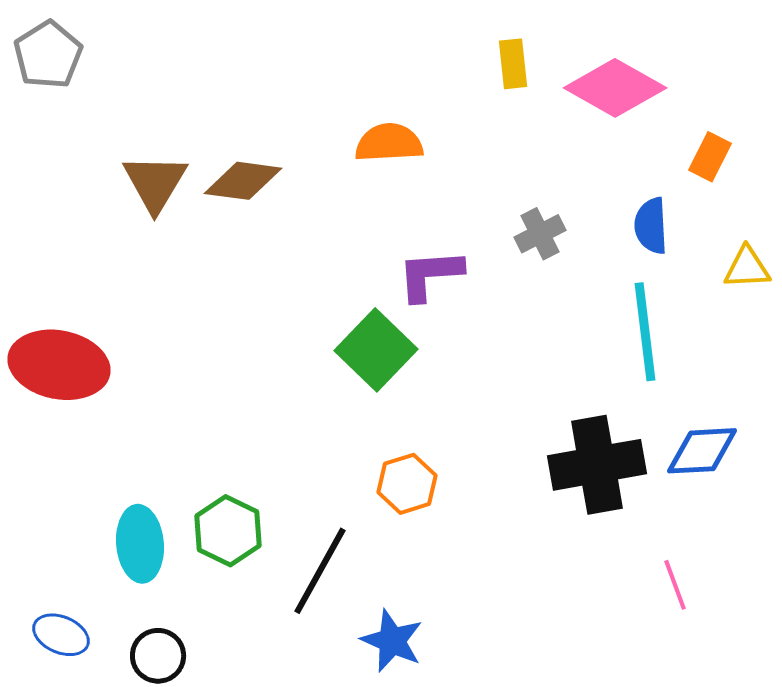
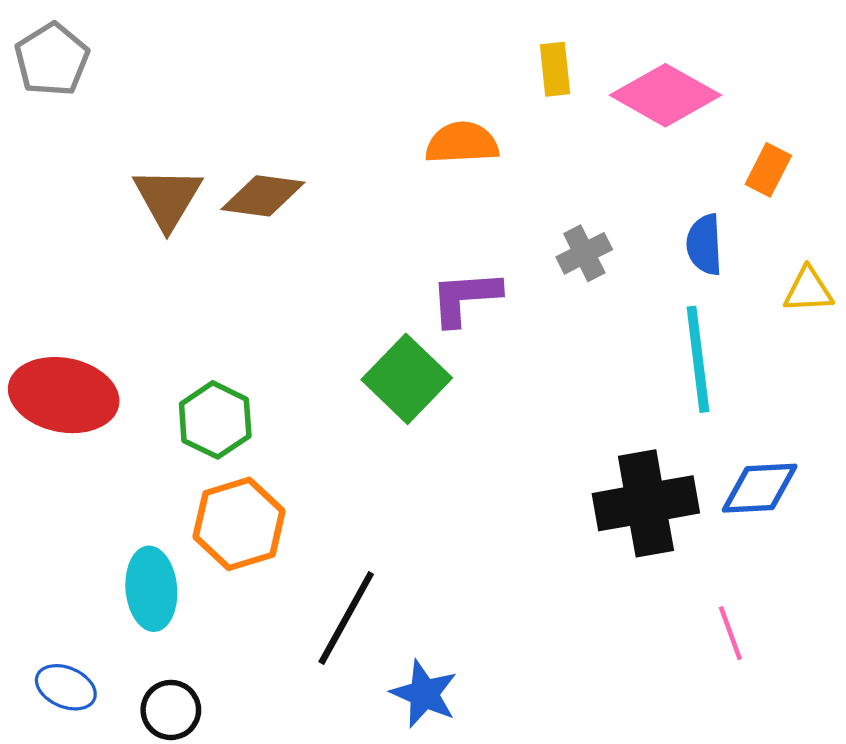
orange semicircle: (389, 143) -> (462, 143), moved
orange hexagon: (407, 484) -> (239, 524), moved, size x1.4
green hexagon: (228, 531) -> (215, 420), moved

